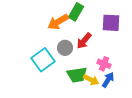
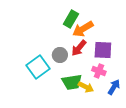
orange arrow: (58, 22) -> (83, 29), moved
purple square: (111, 23) -> (103, 50), moved
blue arrow: (108, 80) -> (114, 87), moved

